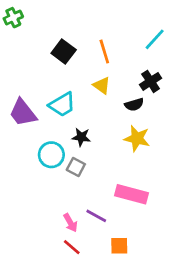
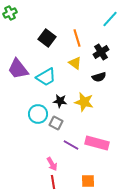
cyan line: (155, 39) -> (110, 19), moved
black cross: (151, 81) -> (101, 52), moved
purple trapezoid: (23, 113) -> (18, 69), moved
yellow star: (137, 138) -> (84, 102), moved
purple line: (96, 216) -> (71, 145), moved
red line: (72, 247) -> (53, 182), turned 40

